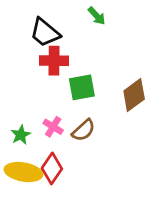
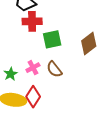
pink cross: (53, 127) -> (33, 68), turned 32
brown semicircle: (84, 130) -> (54, 69), turned 96

